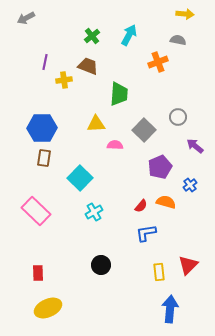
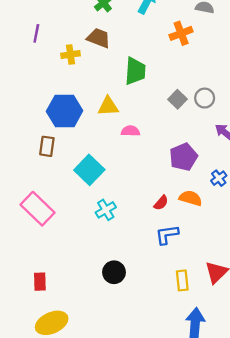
purple line: (45, 62) -> (36, 33), moved
blue hexagon: (42, 128) -> (65, 111), moved
gray square: (144, 130) -> (178, 99), moved, size x0.7

